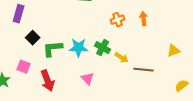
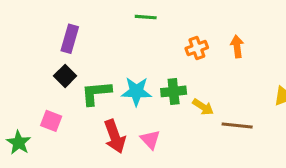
purple rectangle: (19, 14) -> (70, 39), moved
green cross: (103, 48) -> (174, 91), turned -35
red arrow: (48, 81) -> (115, 136), moved

